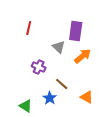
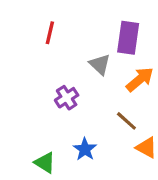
purple cross: (39, 67) -> (67, 98), turned 32
brown line: (62, 84) -> (126, 121), moved

